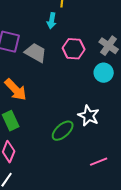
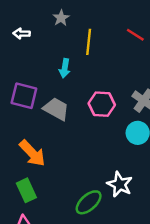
cyan arrow: (52, 21) -> (65, 68), moved

